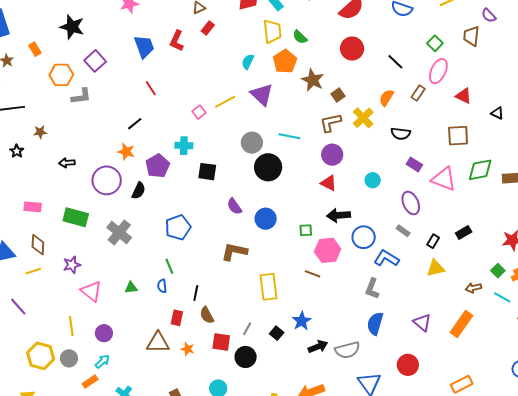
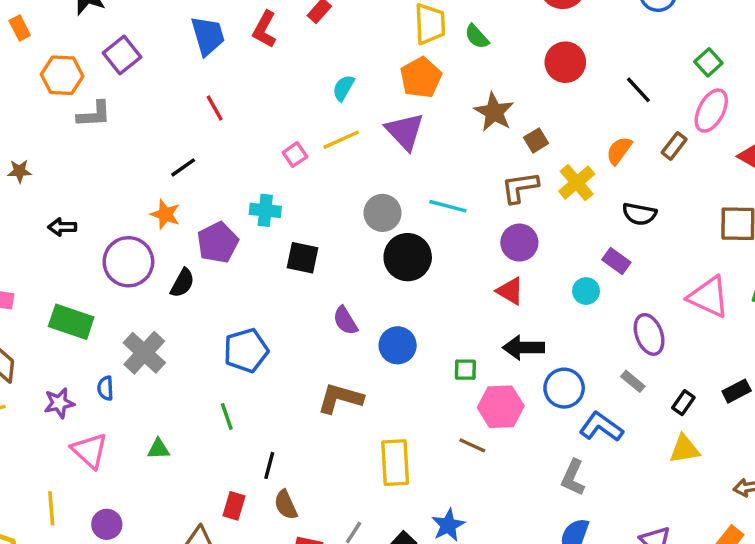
orange pentagon: (285, 61) -> (421, 78), moved
cyan semicircle: (248, 62) -> (343, 88), moved
purple rectangle: (414, 165) -> (616, 261), moved
blue semicircle: (162, 286) -> (105, 388), moved

